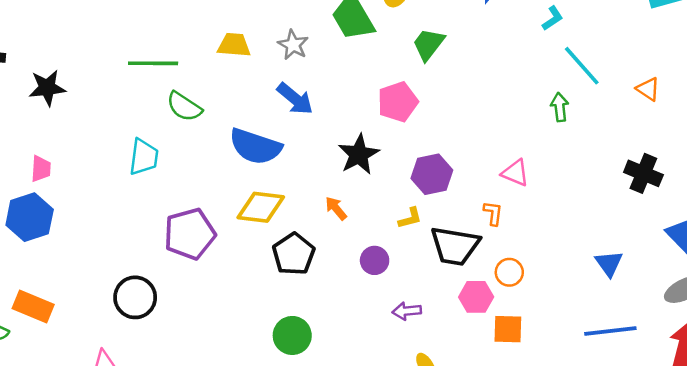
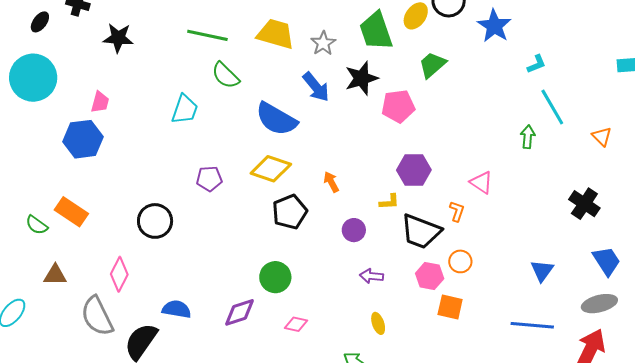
yellow trapezoid: (234, 45) -> (276, 34), size x1.4
black star: (359, 154) -> (361, 78), moved
purple pentagon: (190, 234) -> (209, 179), size x0.6

